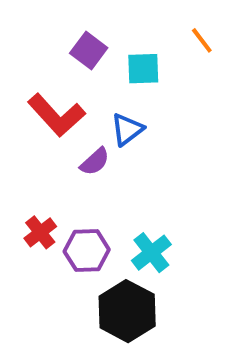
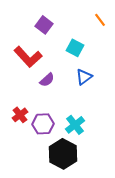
cyan square: (143, 69) -> (75, 48), moved, turned 30
blue triangle: (127, 129) -> (84, 77), moved

